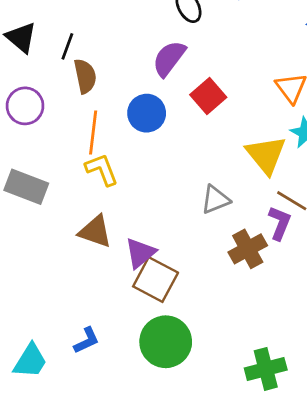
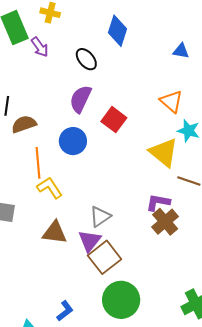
brown semicircle: (85, 76) -> (24, 124), turned -85
gray triangle: (215, 200) -> (100, 217), moved
purple L-shape: (280, 223) -> (158, 202), moved, turned -90
brown square: (156, 280) -> (104, 257), turned 36

